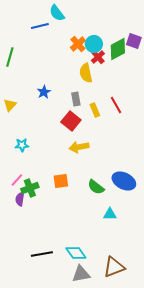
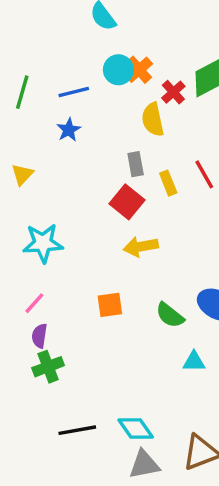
blue line: (40, 26) -> (74, 92), moved
cyan circle: (94, 44) -> (118, 70), moved
blue star: (44, 92) -> (69, 130), moved
cyan star: (22, 145) -> (43, 243), size x1.6
green cross: (30, 188) -> (48, 367), moved

